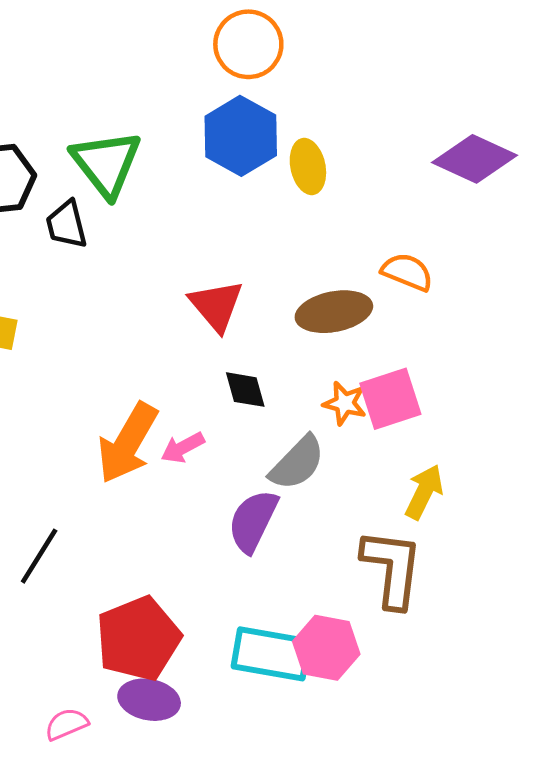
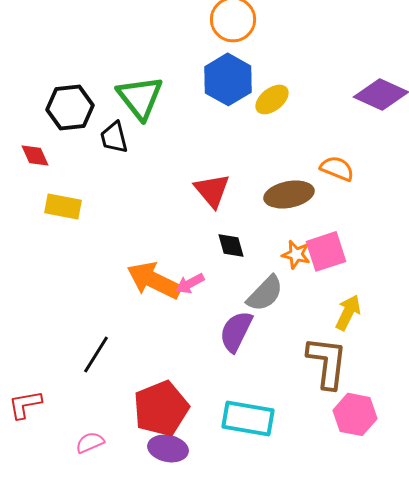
yellow ellipse: (308, 167) -> (272, 99), turned 64
orange arrow: (128, 443) -> (154, 280), turned 86
pink hexagon: (326, 648) -> (355, 414), moved
pink semicircle: (67, 724) -> (90, 442), moved

